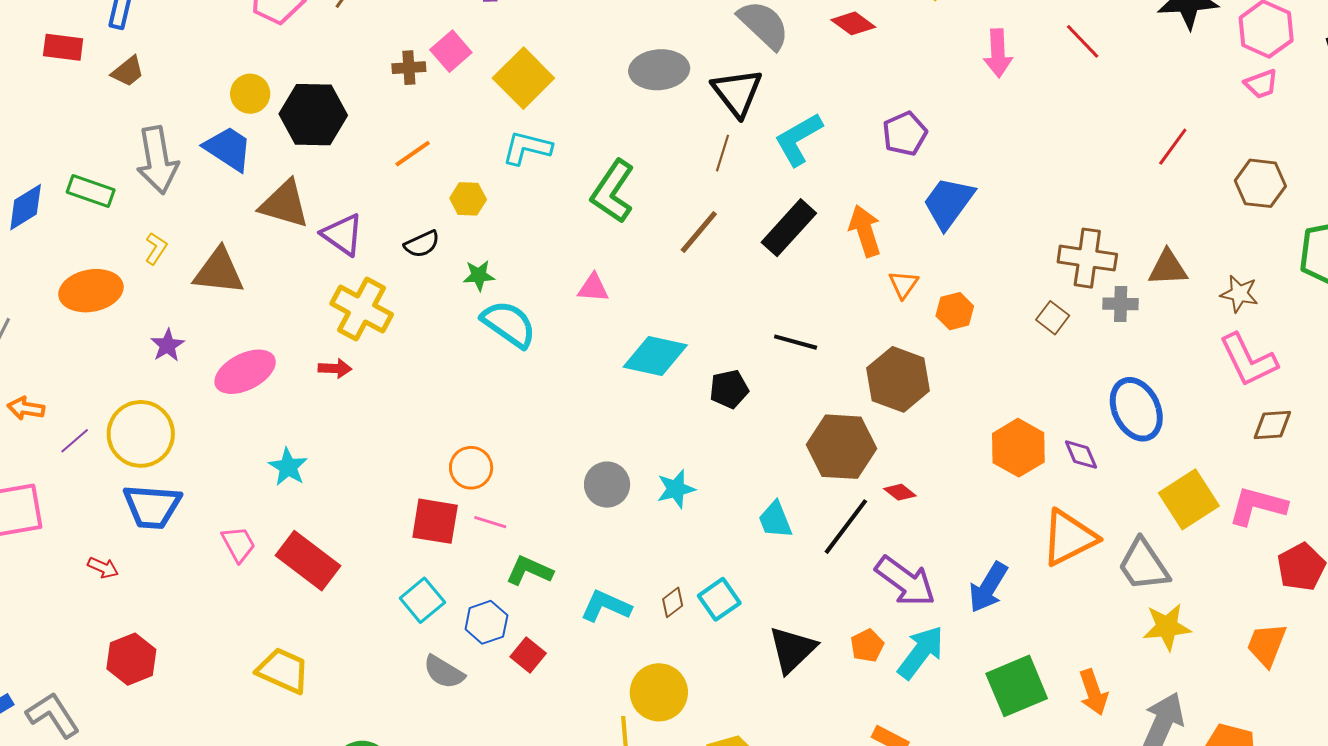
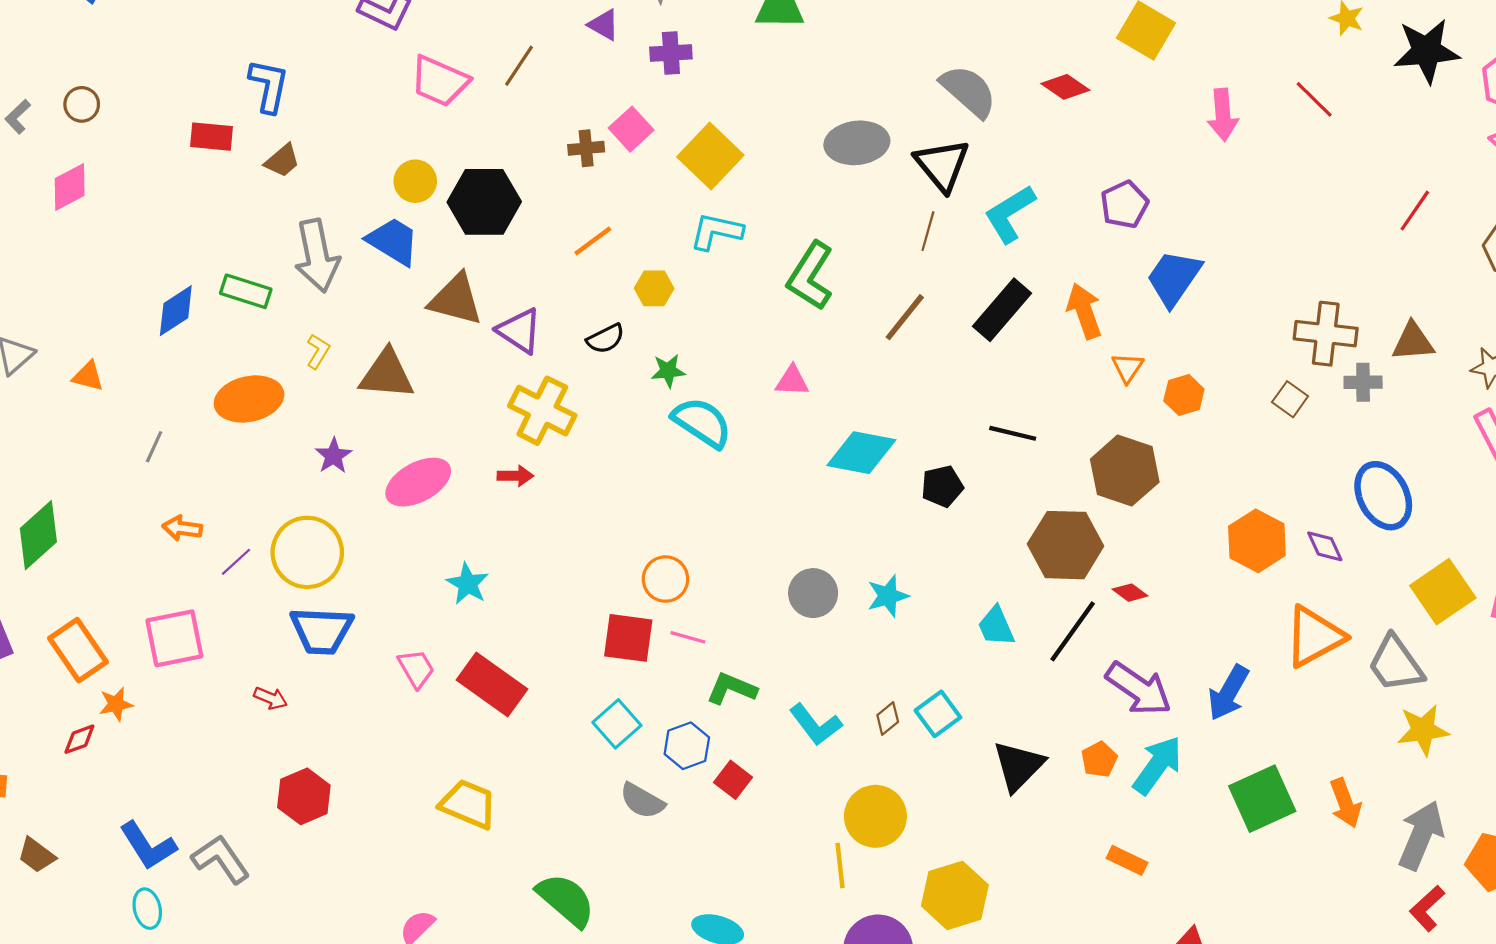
cyan L-shape: (606, 606) -> (816, 725), turned -150

